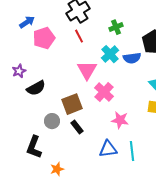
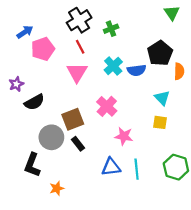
green cross: (116, 27) -> (111, 29), moved
pink triangle: (87, 70) -> (77, 72), moved
gray circle: (52, 121) -> (51, 137), size x1.5

